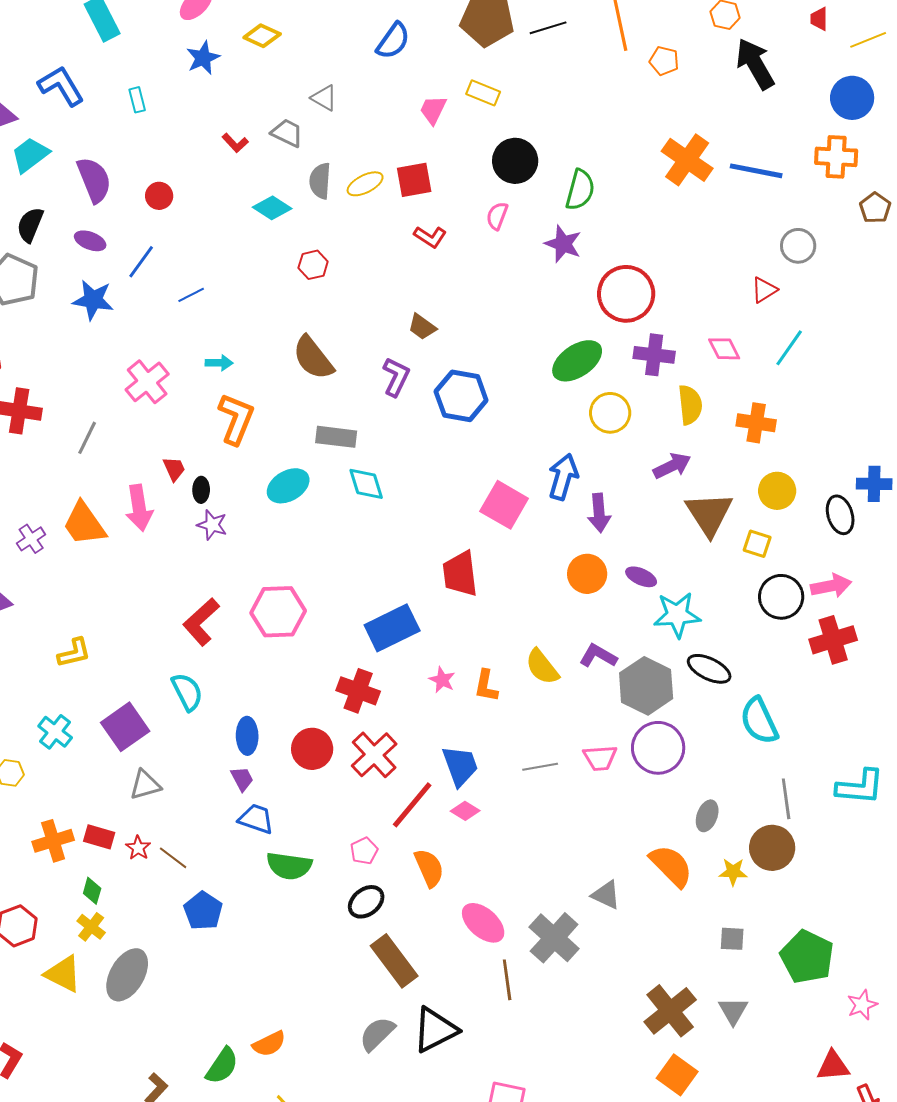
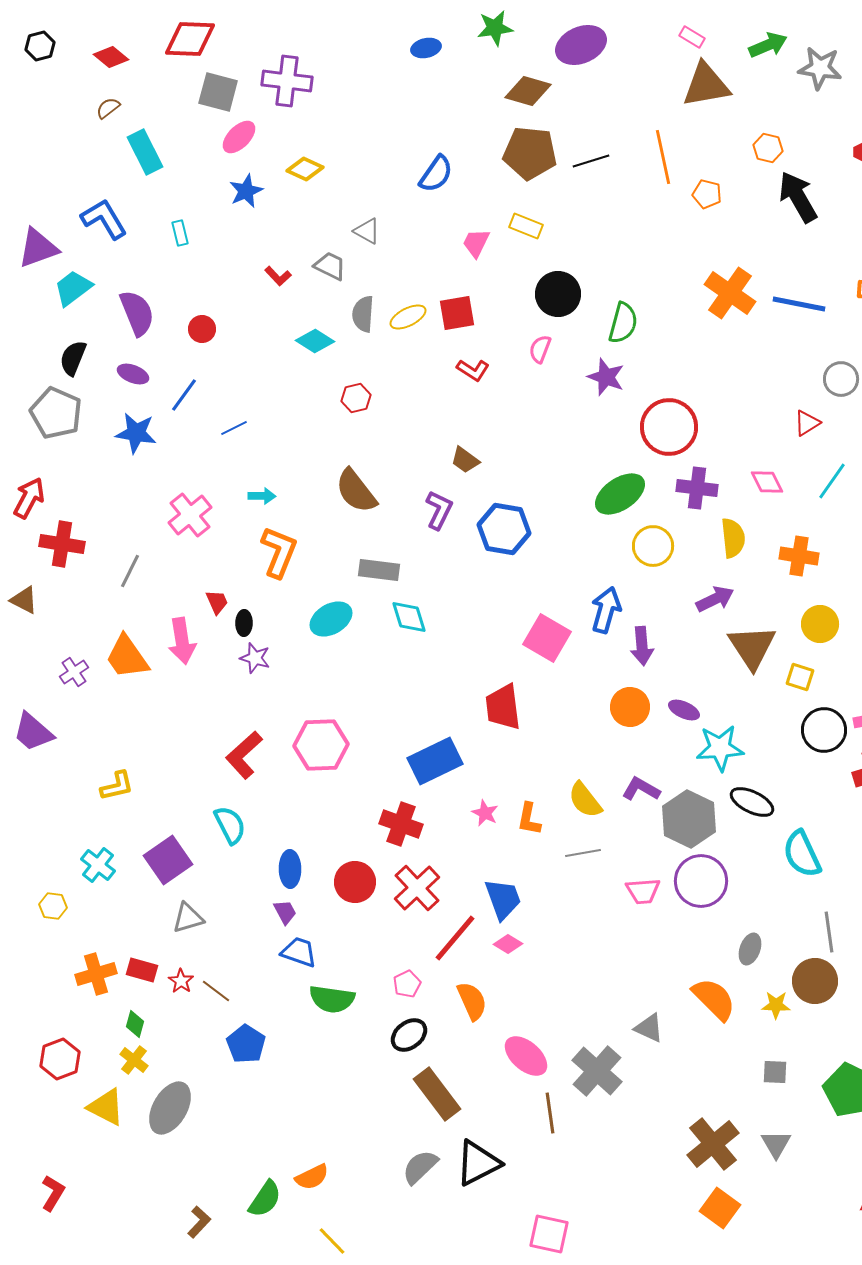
gray line: (540, 767) -> (583, 853), moved

